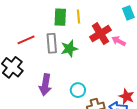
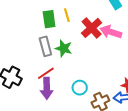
red line: (26, 40) -> (46, 73), moved
pink arrow: (119, 41) -> (111, 32), size x1.5
green star: (69, 49) -> (64, 48), turned -30

